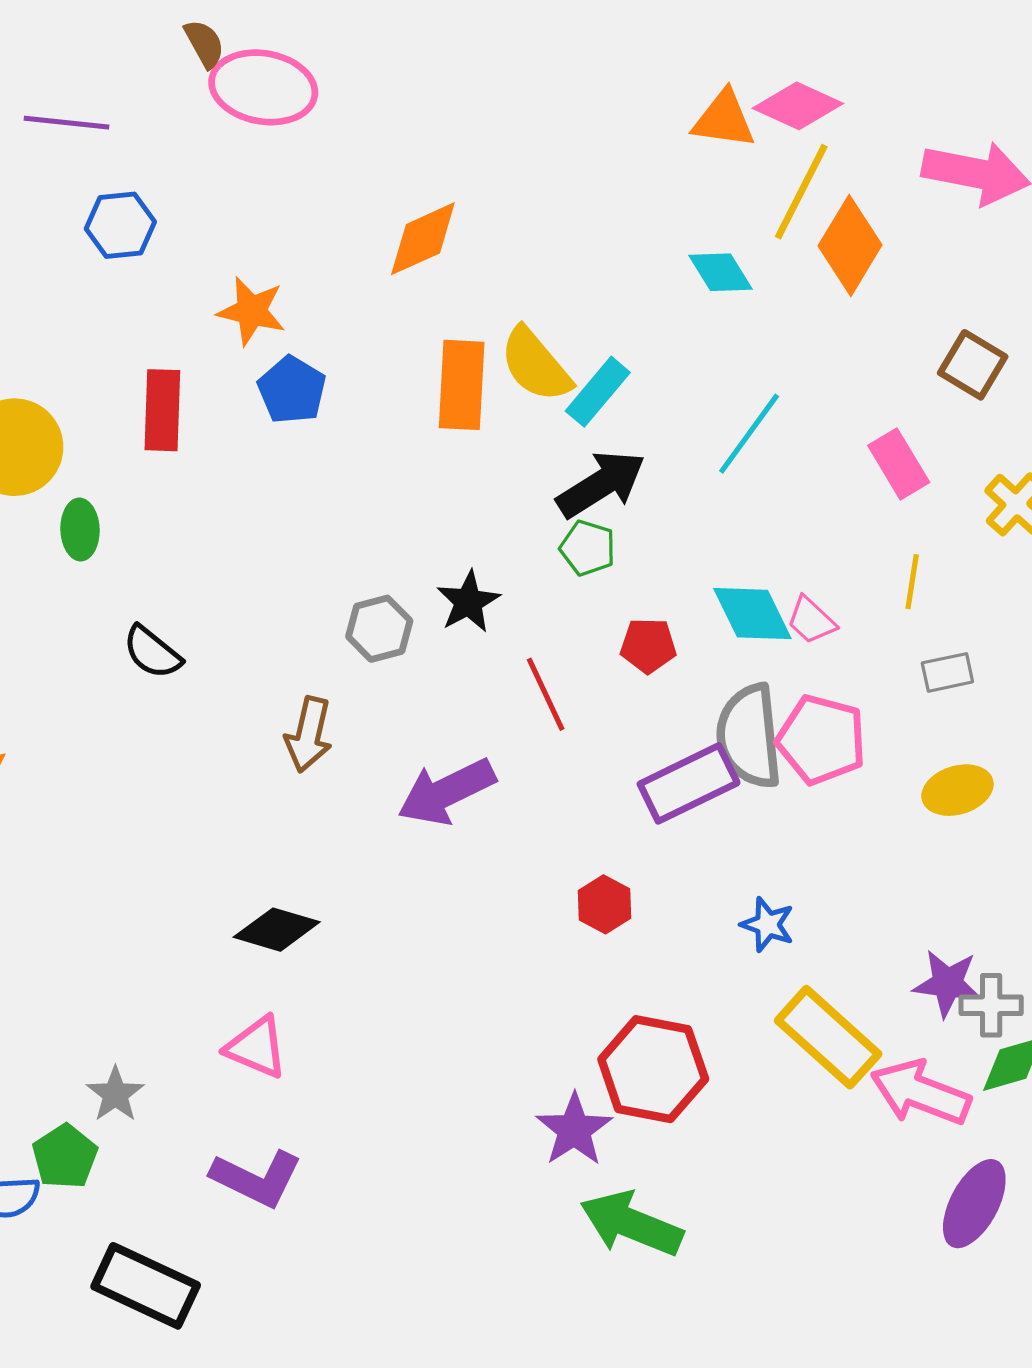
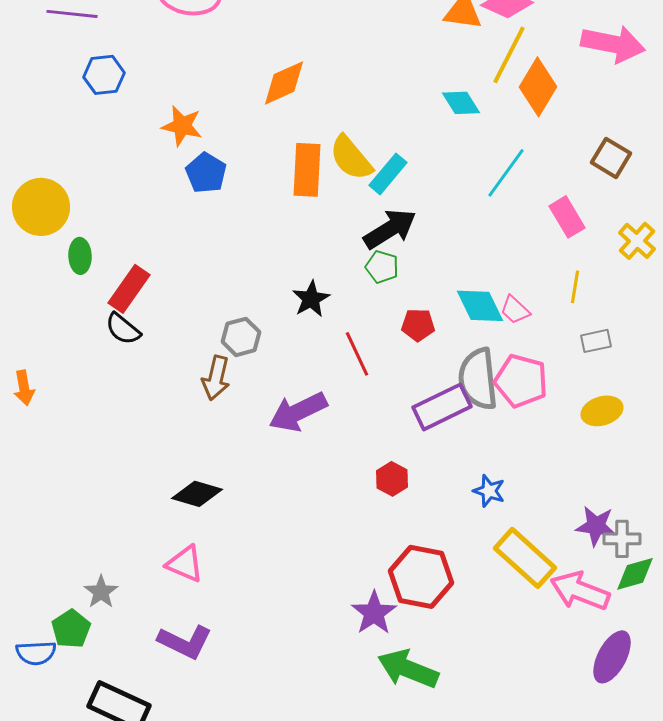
red rectangle: (162, 410) -> (129, 289), moved, turned 33
cyan line: (749, 434) -> (506, 173), moved
gray hexagon: (379, 629) -> (241, 337), moved

